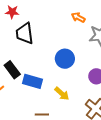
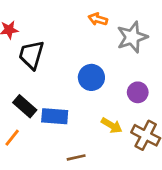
black trapezoid: (25, 33) -> (31, 55), turned 35
yellow arrow: (62, 94) -> (112, 125), moved

